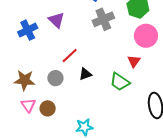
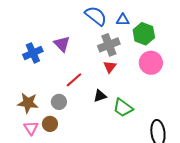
red triangle: (134, 61) -> (110, 67), moved
black triangle: (85, 74) -> (100, 96), moved
brown circle: (48, 108) -> (50, 124), moved

